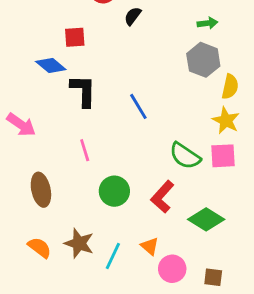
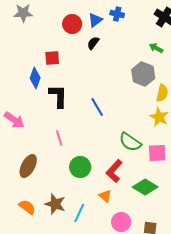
green arrow: (208, 23) -> (156, 48), moved, turned -144
blue diamond: (51, 65) -> (35, 78), turned 70
pink square: (223, 156) -> (157, 153), moved
brown ellipse: (41, 190) -> (28, 166), turned 40
orange triangle: (150, 246) -> (105, 196), moved

